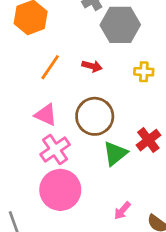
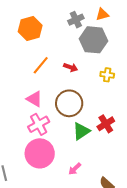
pink arrow: (122, 211) -> (75, 169), moved

